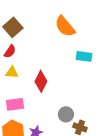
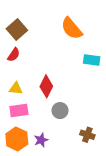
yellow triangle: (12, 72) -> (16, 88), moved
gray circle: (66, 114) -> (60, 111), moved

